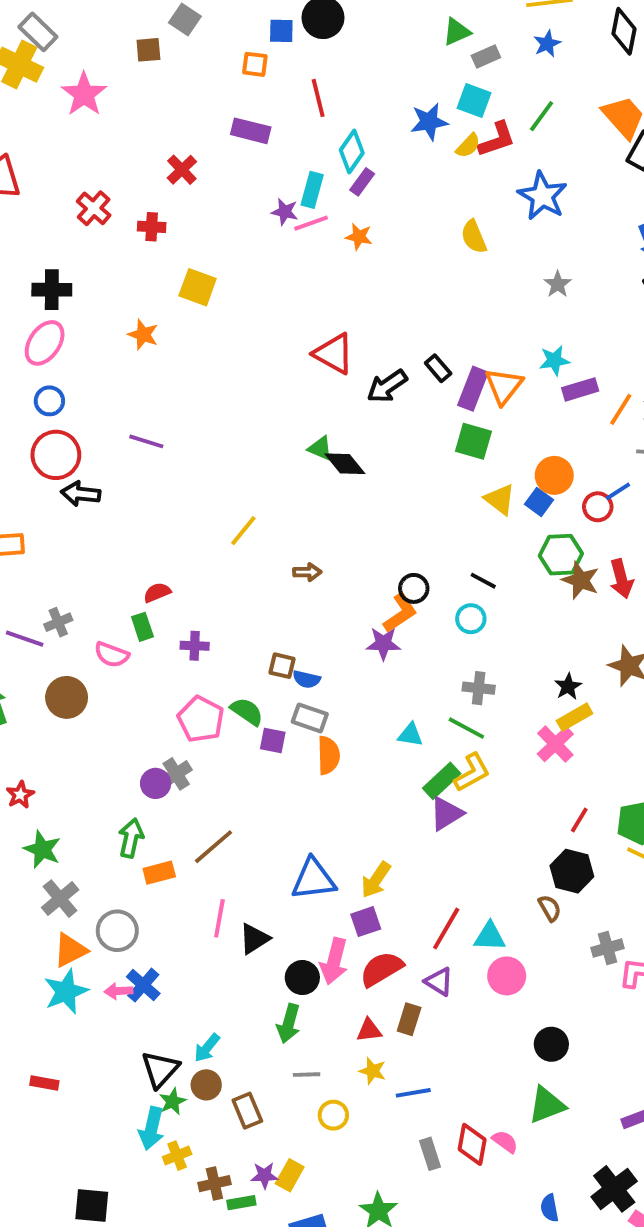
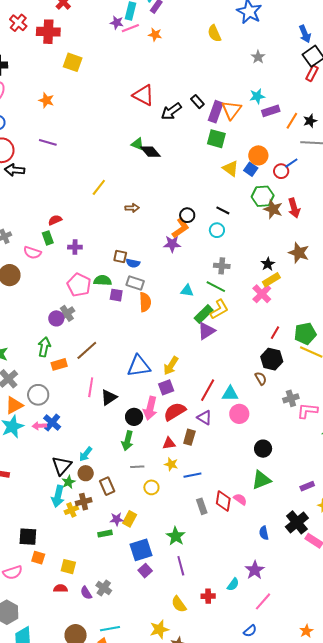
red cross: (152, 227) -> (48, 32), size x1.6
orange star: (143, 335) -> (46, 100), moved
green semicircle: (247, 711) -> (103, 280), turned -30
brown cross: (214, 1184) -> (84, 502), moved

